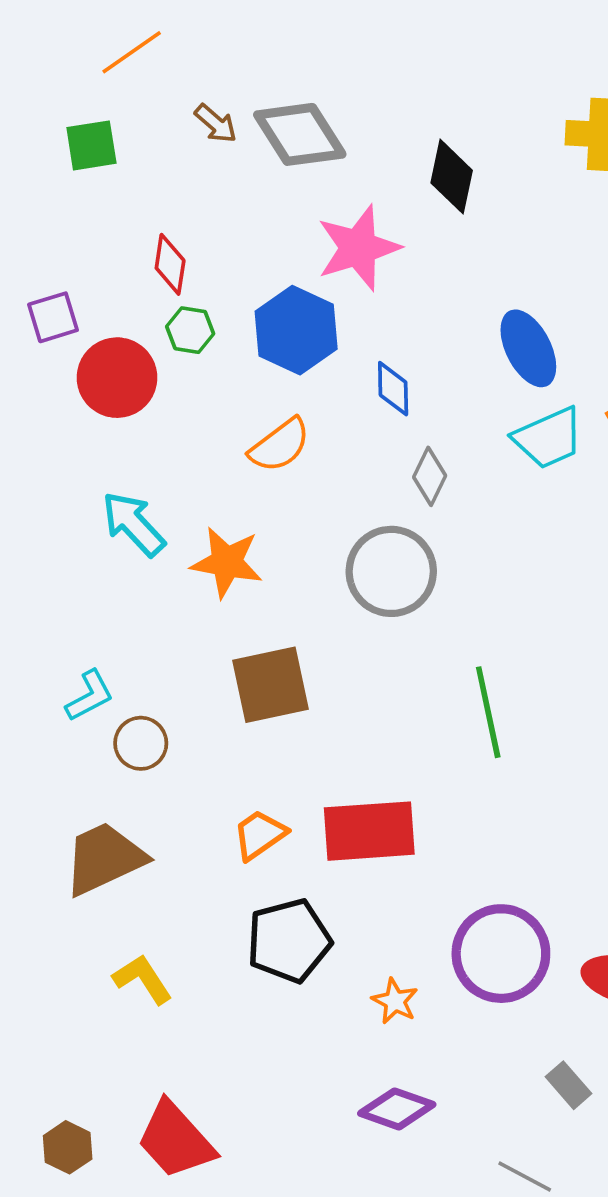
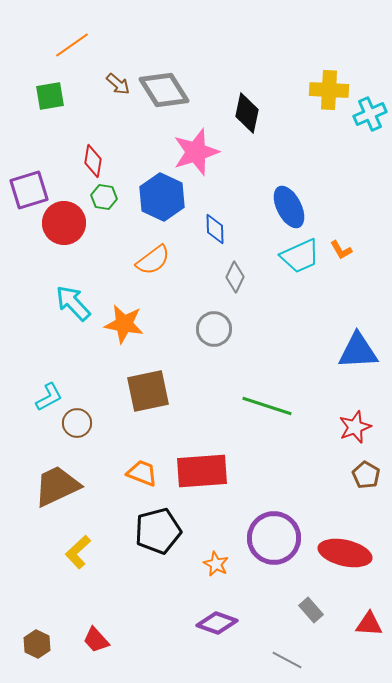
purple square: (53, 317) -> (29, 190), size x1.4
gray circle: (391, 571) -> (214, 329), size x0.7
green line: (488, 712) -> (267, 406), turned -60
orange trapezoid: (260, 835) -> (142, 473), turned 56
yellow L-shape: (143, 979) -> (78, 552), turned -100
red trapezoid: (176, 1140) -> (96, 640), size x0.6

